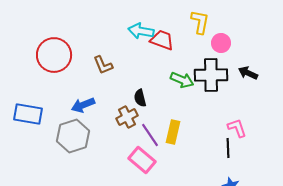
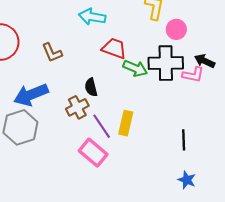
red trapezoid: (162, 40) -> (114, 48), moved
blue arrow: (83, 105) -> (31, 95), size x1.4
pink L-shape: (237, 128) -> (193, 75), moved, turned 120

